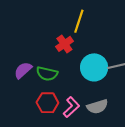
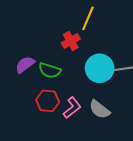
gray semicircle: (97, 107) -> (99, 109), turned 50

